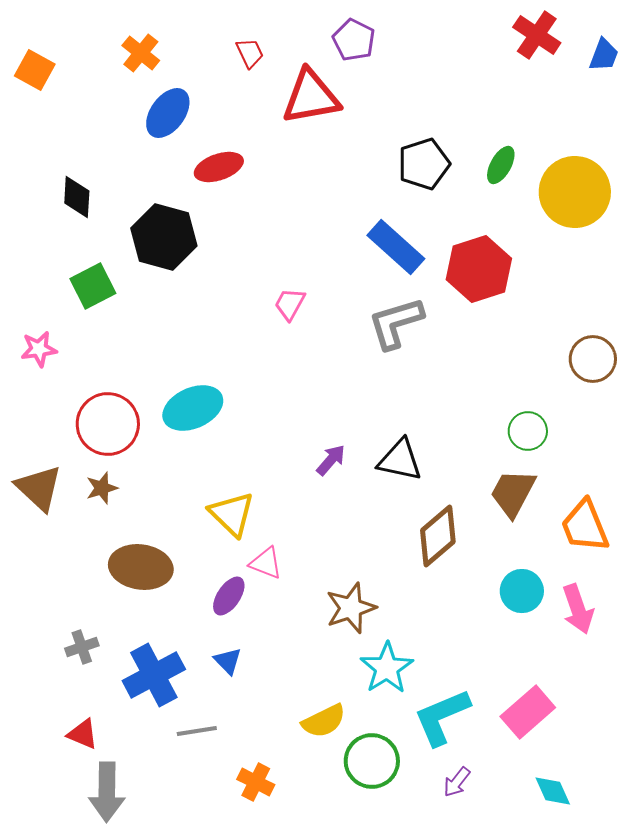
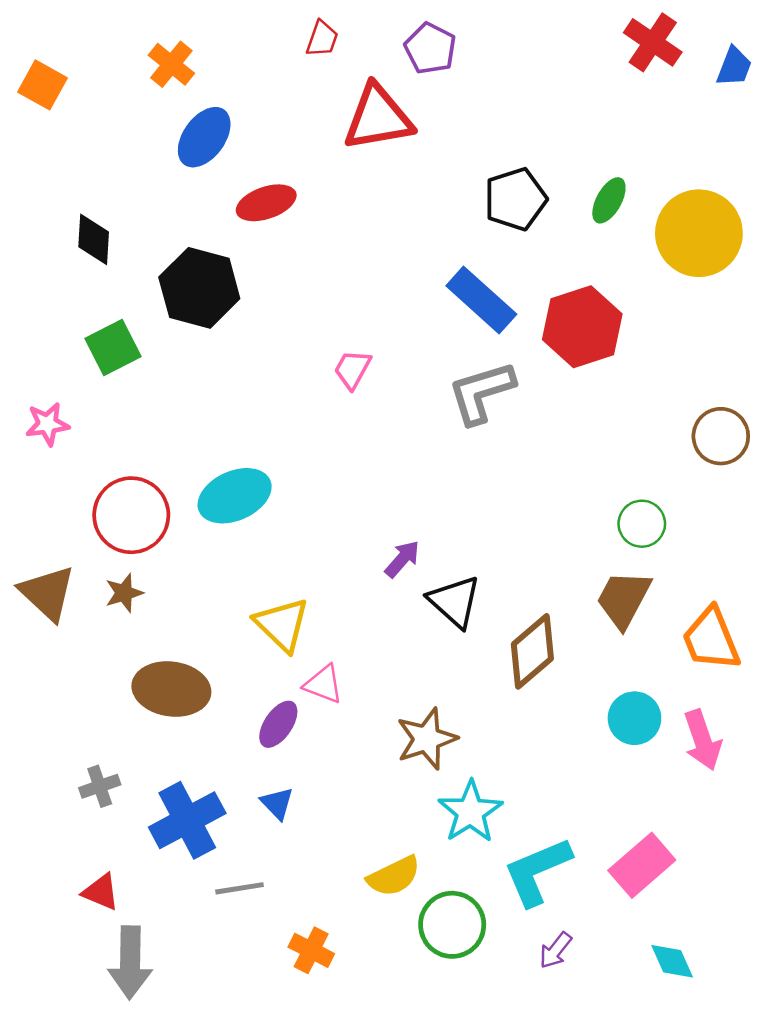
red trapezoid: (250, 53) -> (322, 39), moved, turned 44
black triangle: (400, 460) -> (455, 601), moved, turned 30

